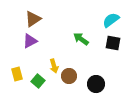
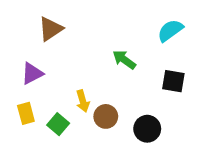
purple triangle: (30, 41) -> (32, 73), moved
black square: (113, 43) -> (173, 81), moved

